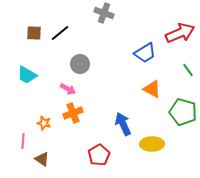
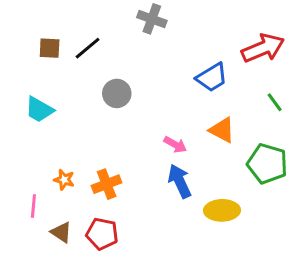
pink arrow: (68, 89) -> (175, 145), moved
orange cross: (73, 113) -> (107, 184), moved
red pentagon: (99, 155) -> (102, 234), moved, turned -30

